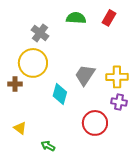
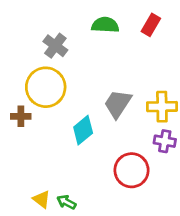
cyan diamond: (60, 94) -> (83, 130), turned 35
yellow triangle: (20, 128) -> (42, 199), moved

